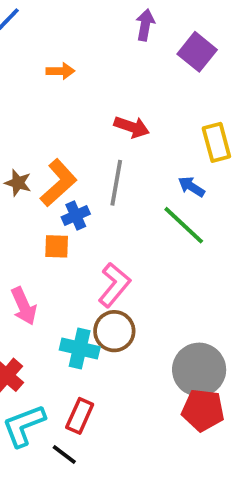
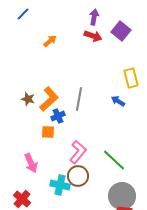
orange arrow: (60, 71) -> (50, 41), turned -40
red arrow: (132, 127) -> (93, 36), moved
green line: (184, 225) -> (114, 160), moved

